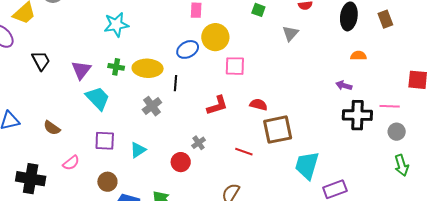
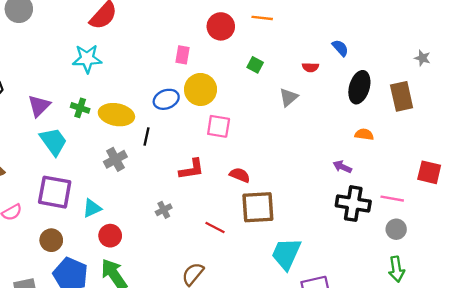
brown rectangle: (385, 19) -> (402, 96), size x1.4
purple square: (105, 141) -> (55, 192), size x1.4
red circle: (181, 162) -> (110, 236), moved

